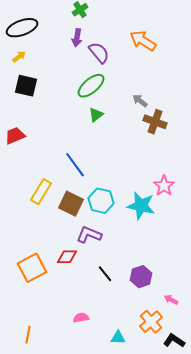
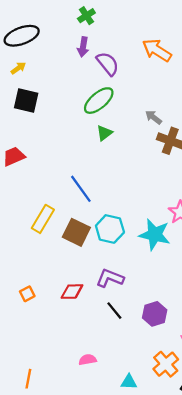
purple L-shape: (89, 235) -> (110, 278), moved
orange square: (32, 268) -> (27, 294), moved, size x0.5

